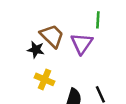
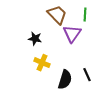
brown trapezoid: (52, 36) -> (57, 15), moved

